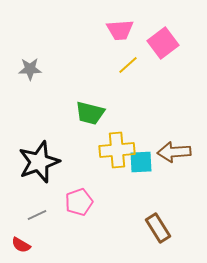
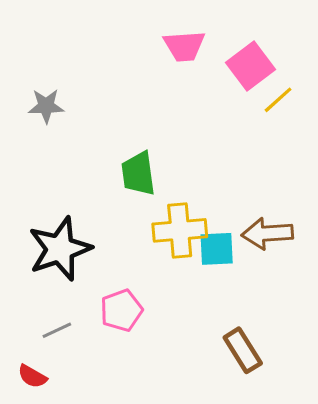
yellow line: (128, 65) -> (278, 100), moved
green trapezoid: (90, 113) -> (138, 174), turned 68

